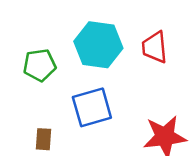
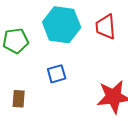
blue square: (92, 107) -> (57, 74), size x0.6

